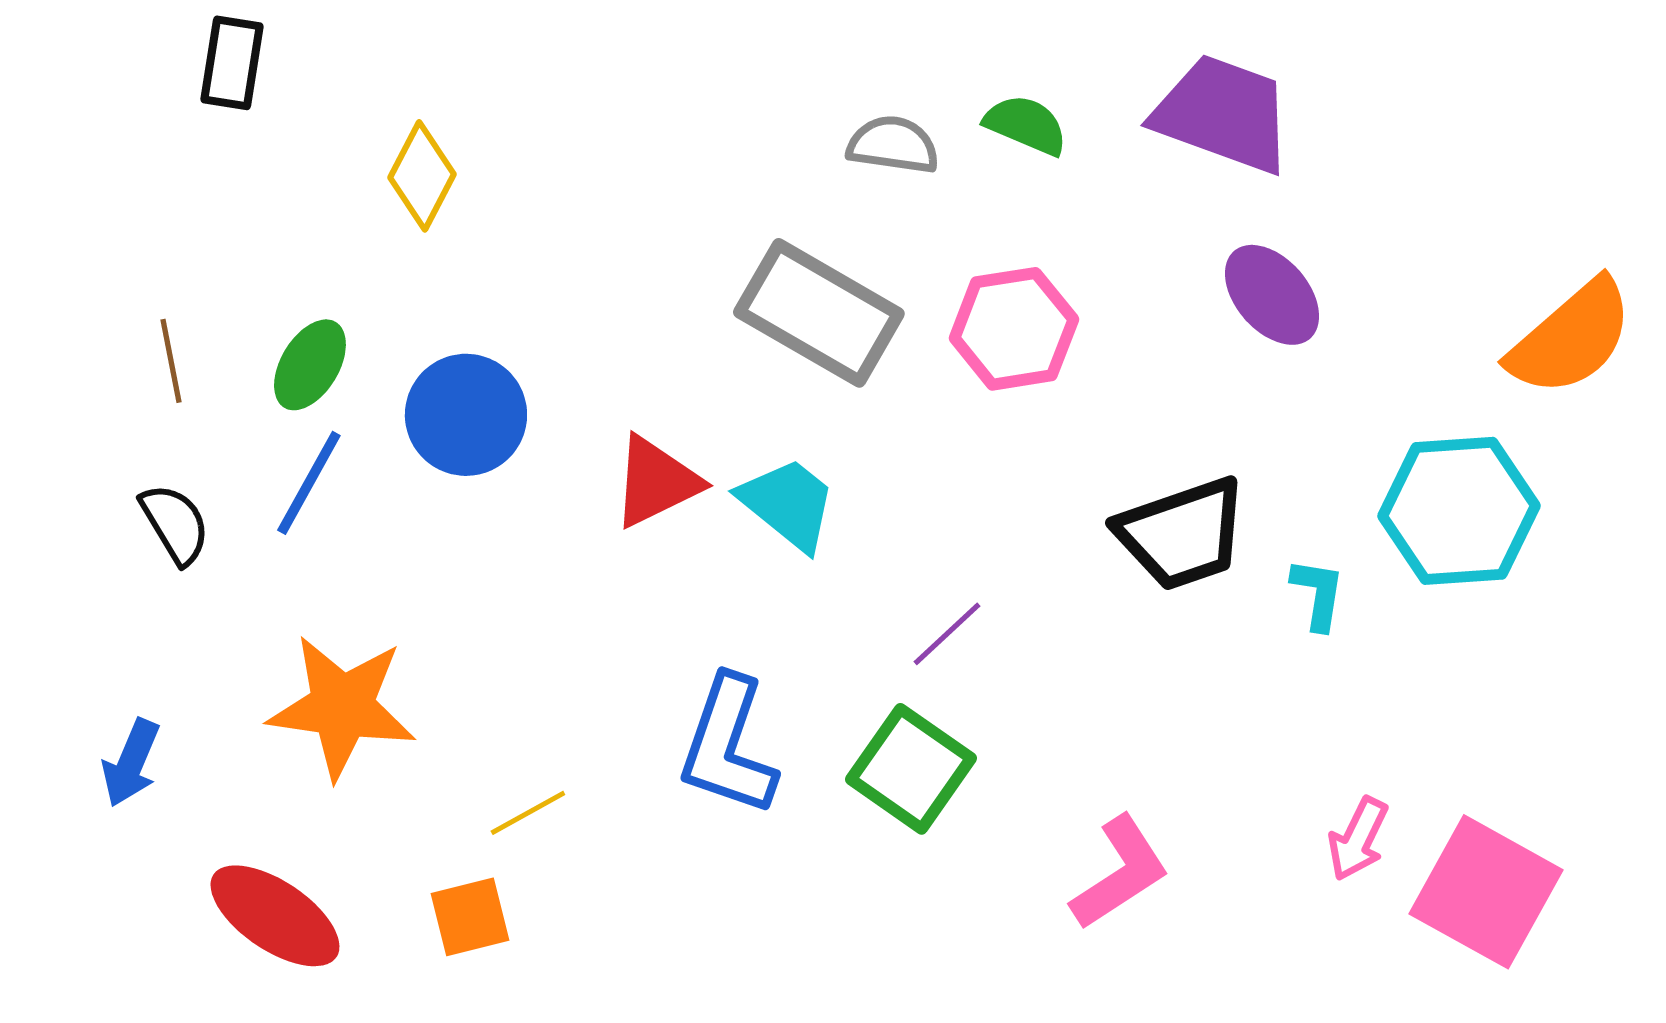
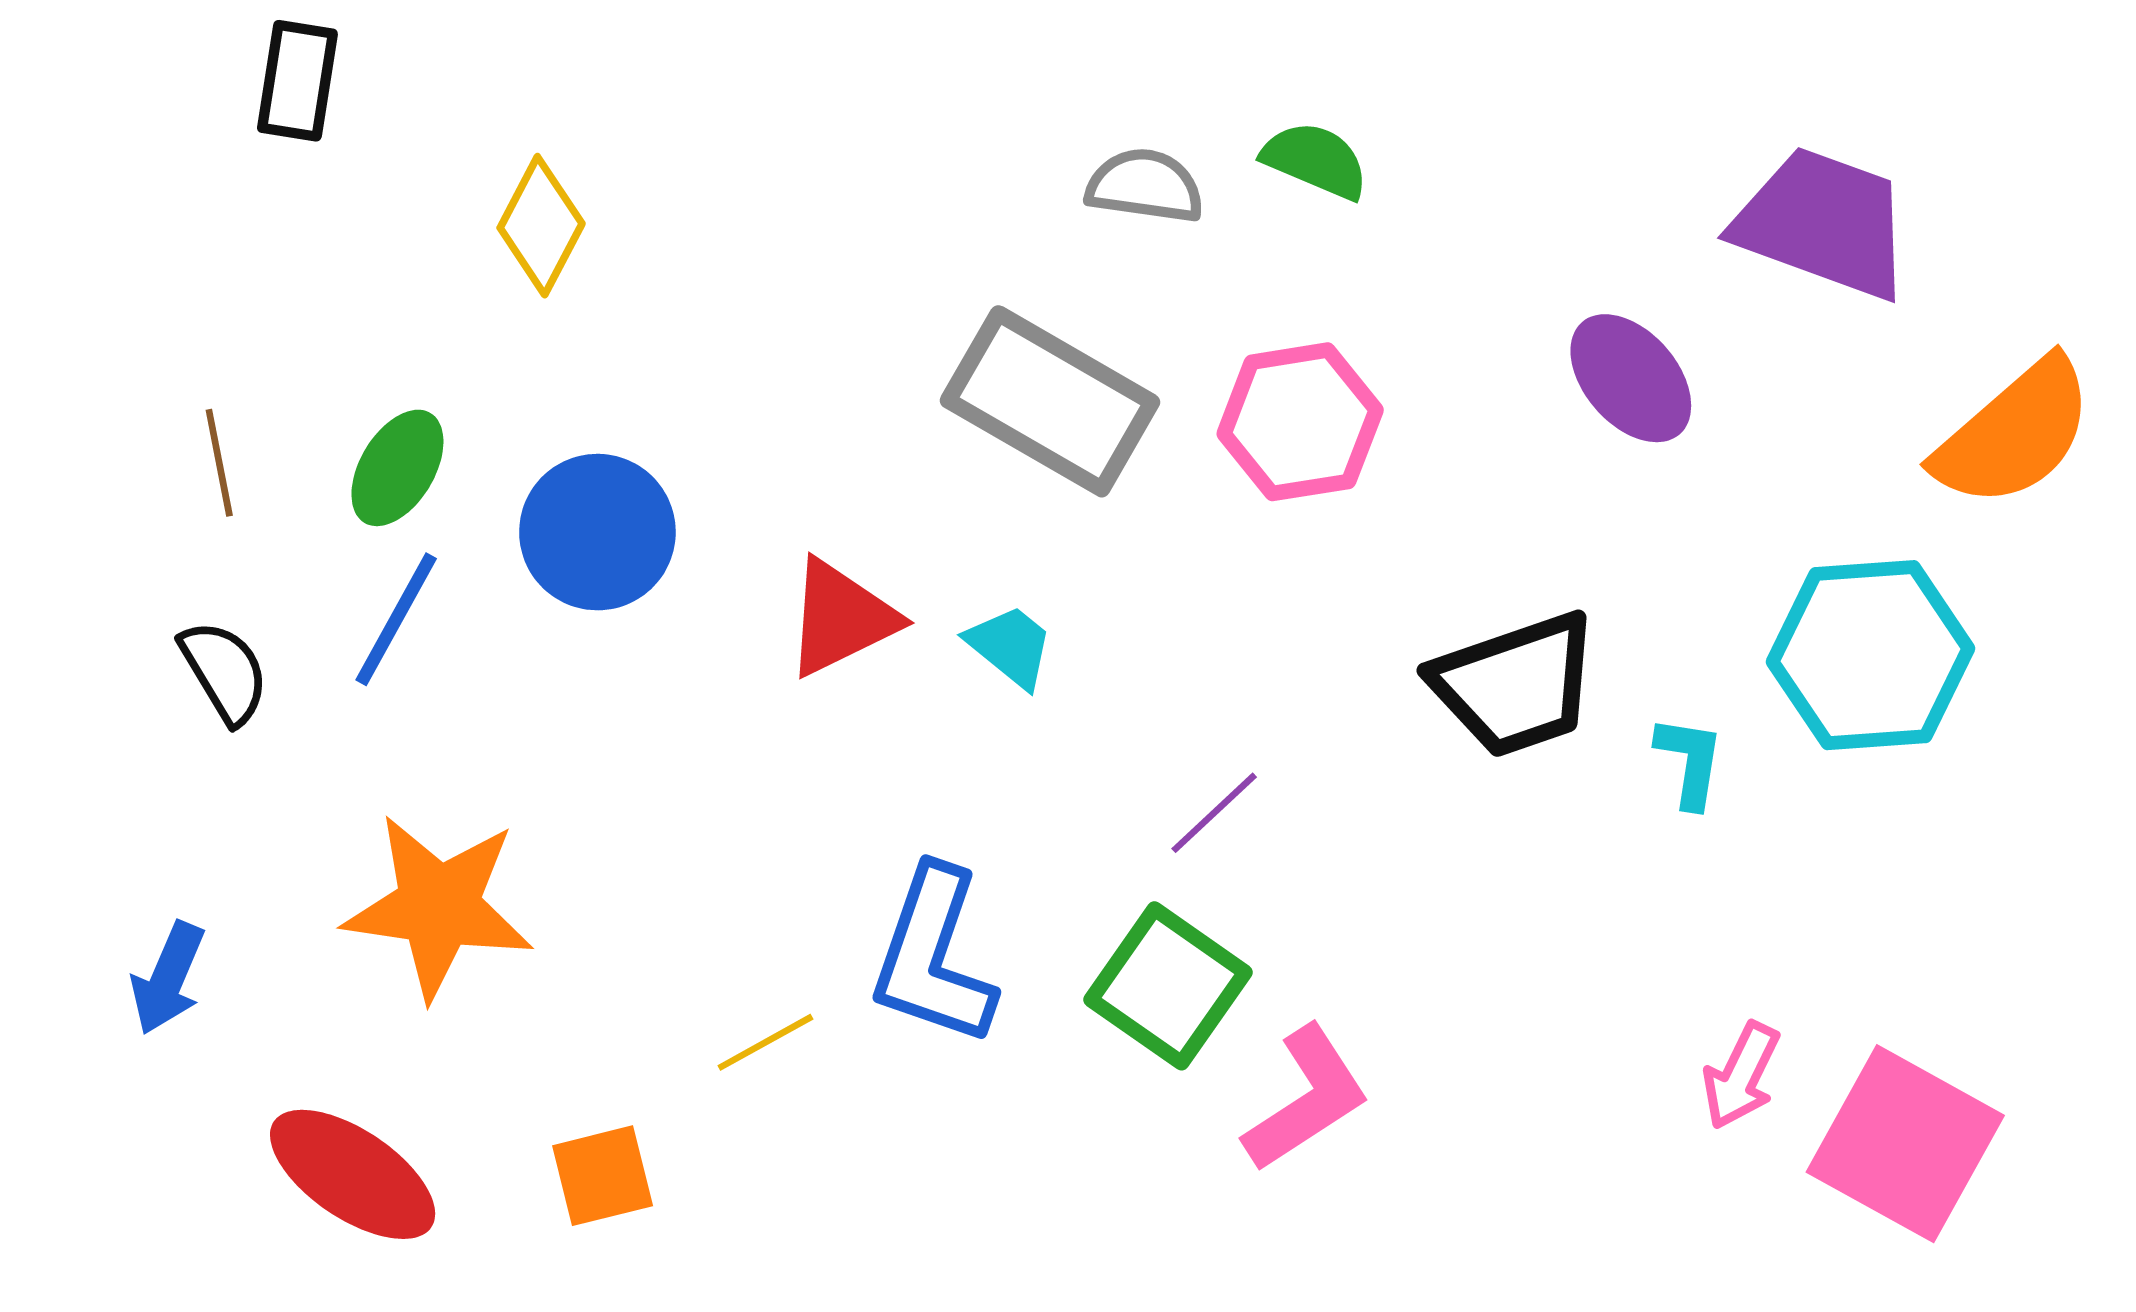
purple trapezoid: (1223, 114) -> (1823, 223), moved
cyan trapezoid: (788, 504) -> (1010, 646), size x0.7
yellow line: (528, 813) -> (765, 1042), moved
pink L-shape: (1120, 873) -> (1306, 1099), moved

